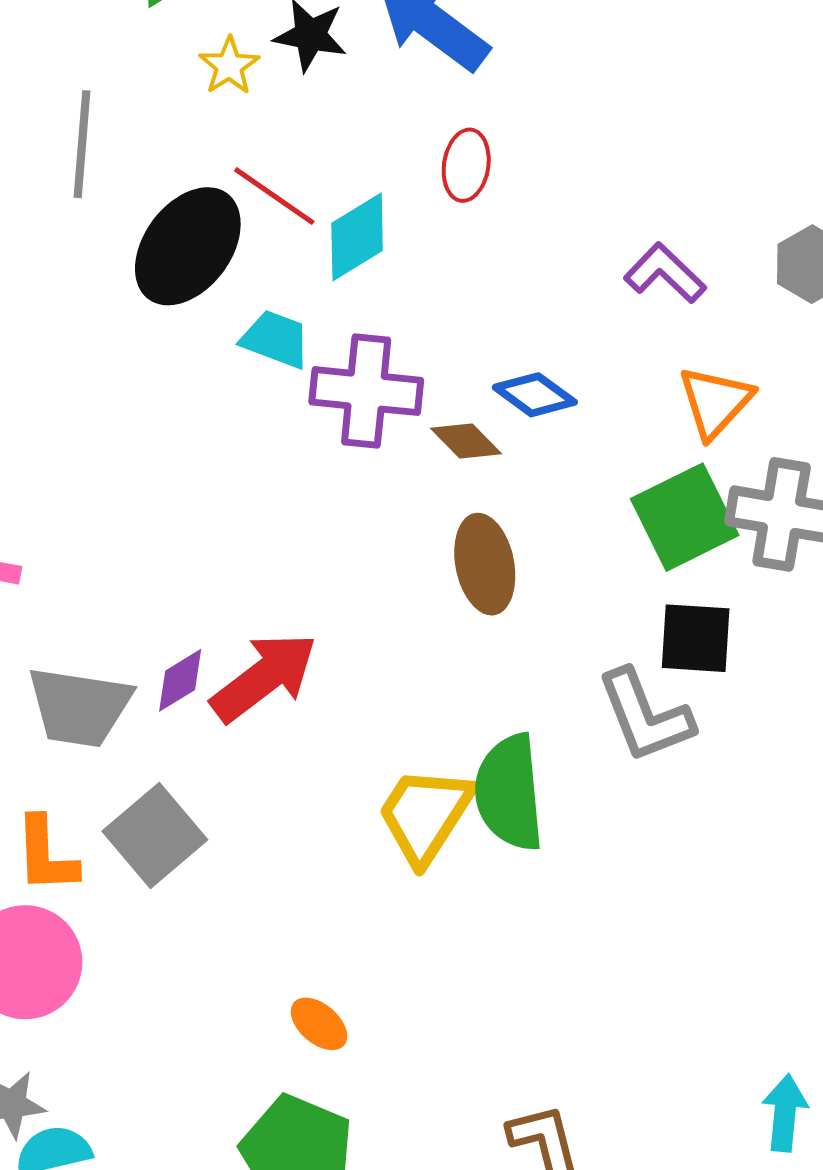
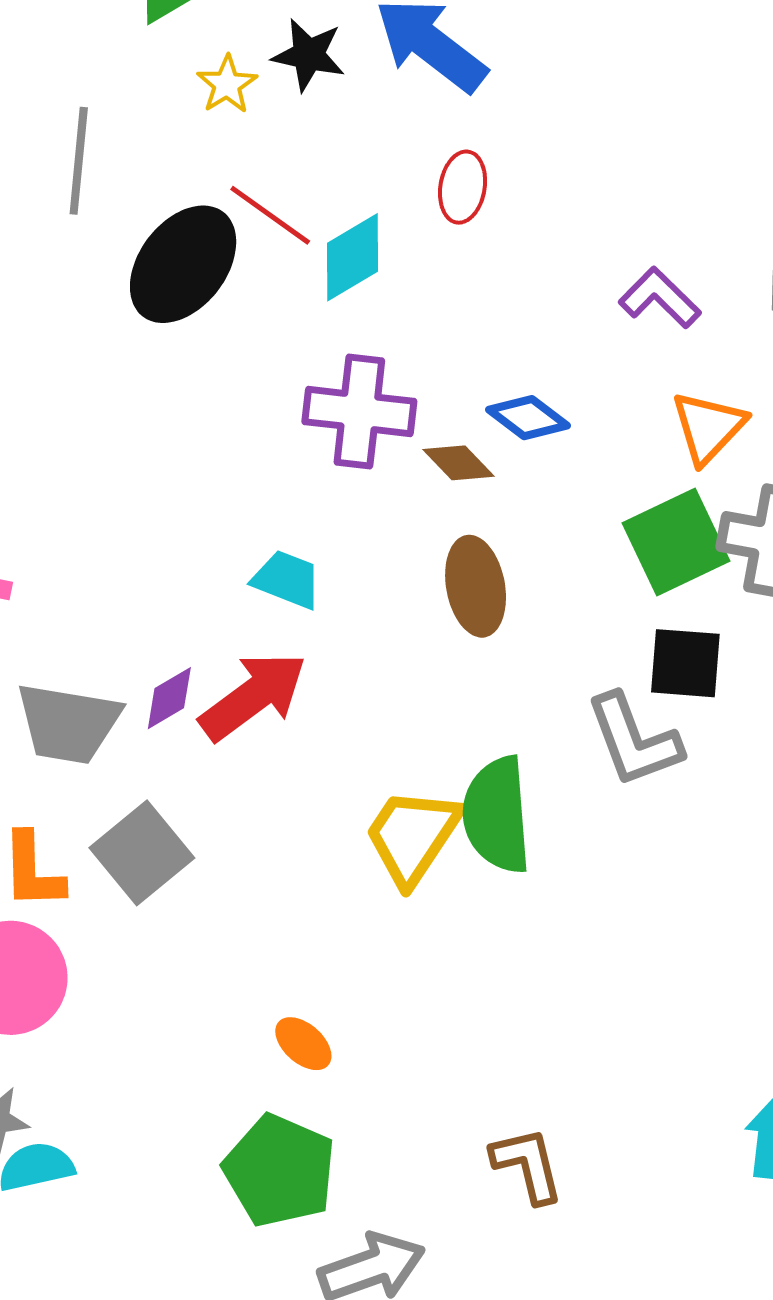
cyan trapezoid: (276, 339) -> (287, 579), moved

